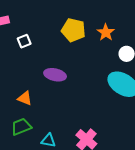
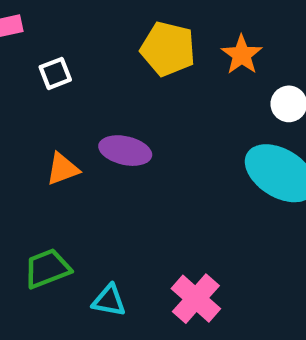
orange triangle: (25, 98) -> (63, 169), moved, turned -42

